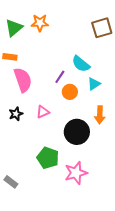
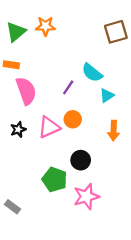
orange circle: (70, 92) -> (73, 119), moved
pink triangle: (43, 112) -> (49, 127), size x1.5
black circle: (77, 132) -> (81, 160), moved, size x0.7

